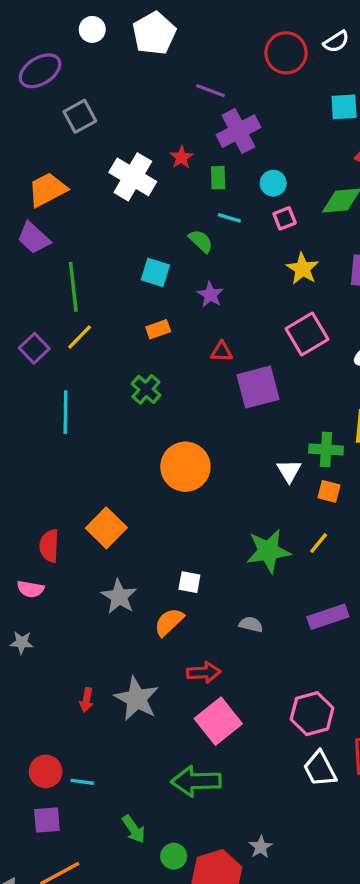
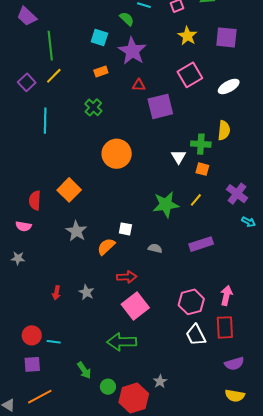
purple star: (210, 295) -> (132, 51), size x1.8
white square: (189, 582) -> (125, 229), moved
gray star: (137, 699) -> (86, 292), size x0.6

